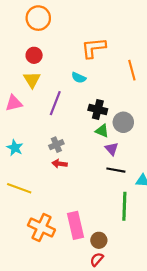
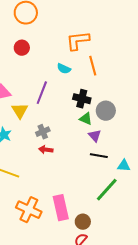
orange line: (132, 70) -> (93, 66), moved
yellow triangle: (32, 80) -> (20, 111), moved
green line: (124, 206) -> (107, 190), turned 40

